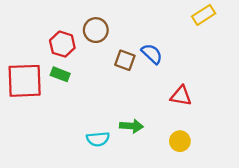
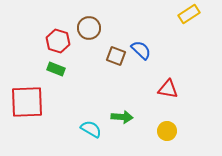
red square: (25, 81) -> (27, 102), moved
cyan semicircle: (98, 139) -> (91, 129), turned -145

